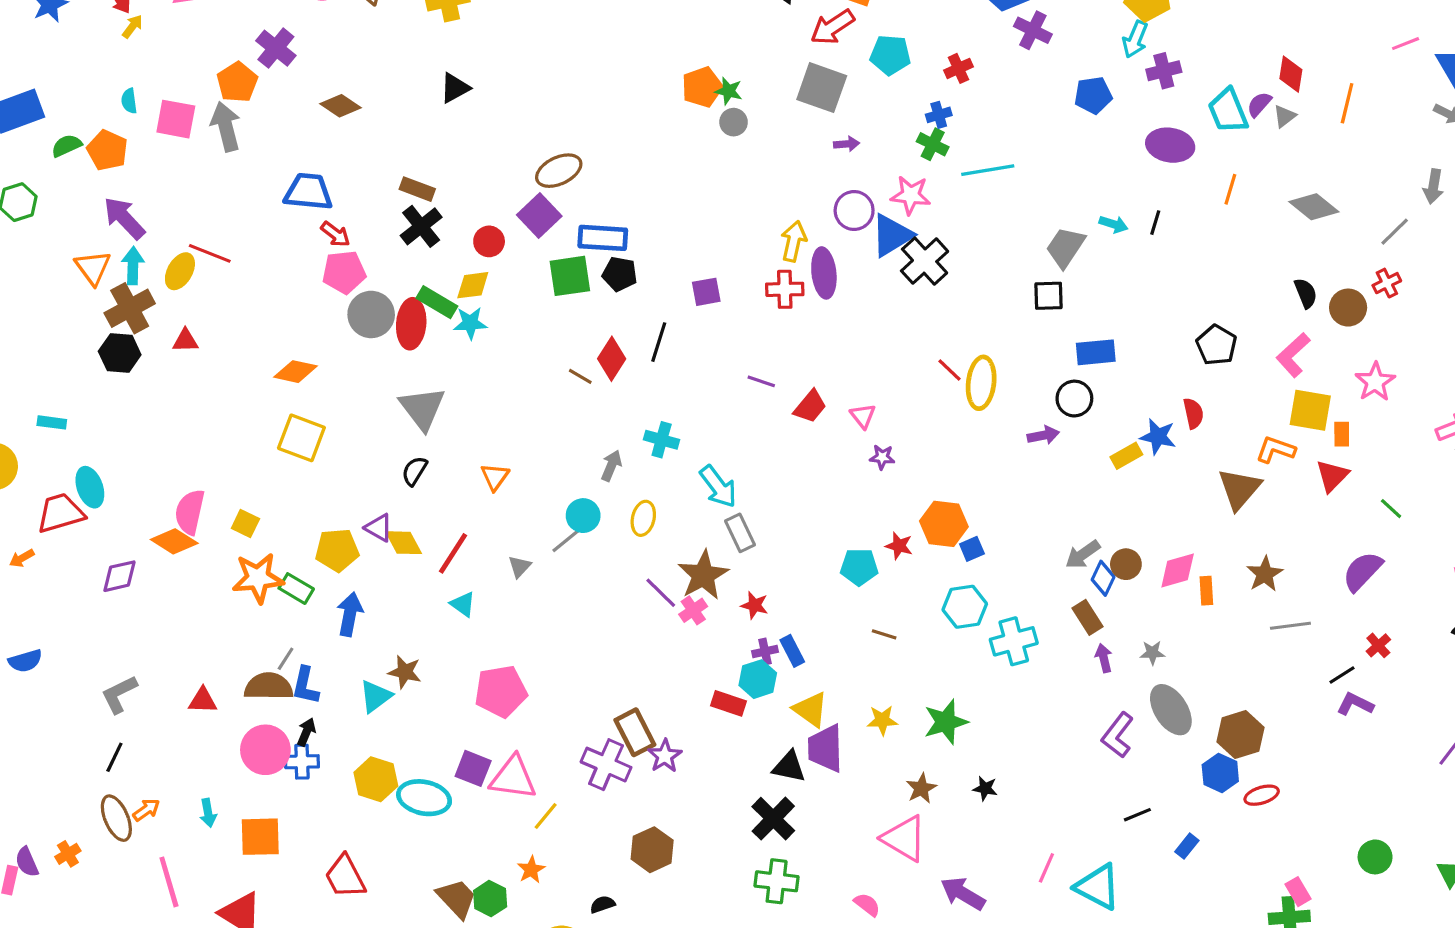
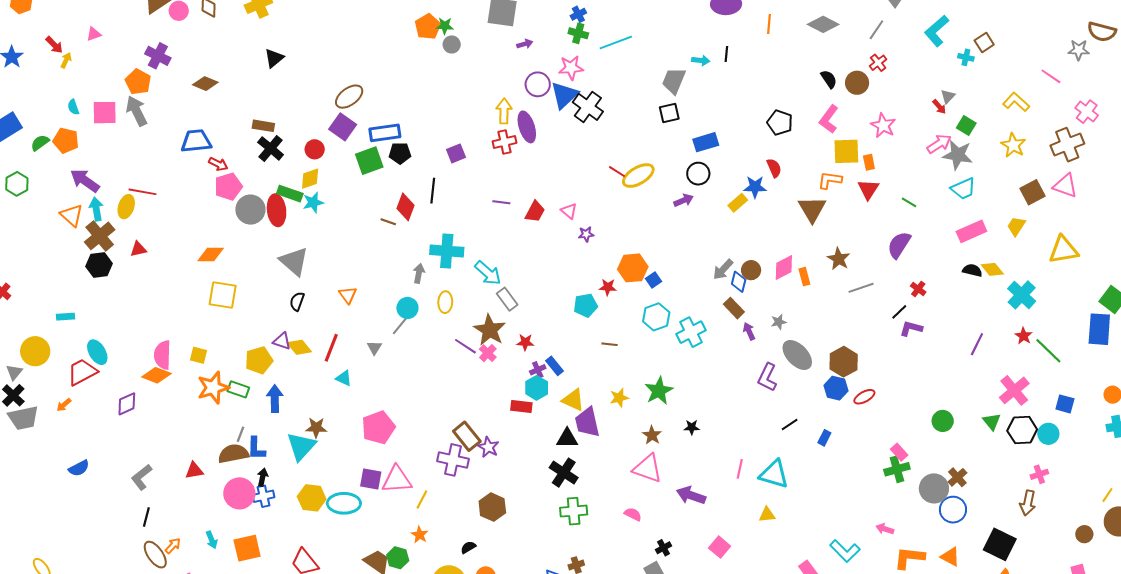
yellow ellipse: (981, 383) -> (638, 176), turned 64
cyan cross: (662, 440) -> (447, 251), size x1.5
cyan triangle: (376, 696) -> (301, 446), size x1.4

